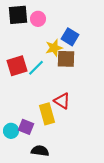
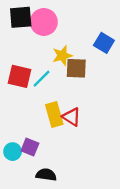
pink circle: (38, 19) -> (44, 22), size x1.5
blue square: (70, 37) -> (104, 43), moved
red square: (17, 66) -> (20, 76), turned 30
yellow rectangle: (47, 114) -> (54, 115), moved

